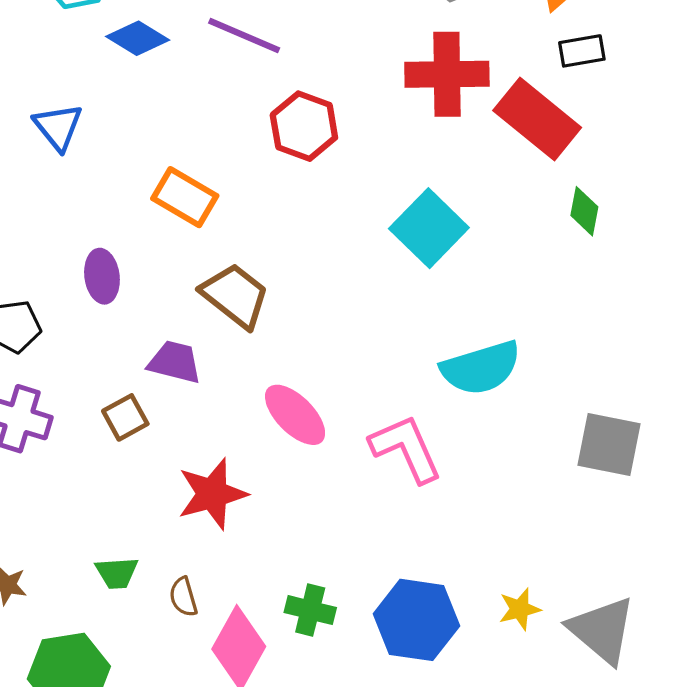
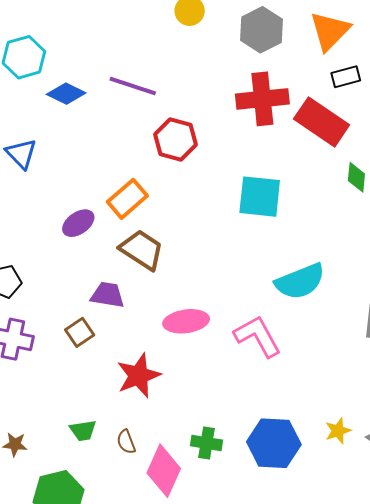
orange rectangle: (185, 197) -> (127, 199), moved, turned -66
cyan square: (429, 228) -> (260, 197), turned -33
purple ellipse: (102, 276) -> (78, 223), moved, turned 68
pink ellipse: (295, 415) -> (186, 321), turned -48

